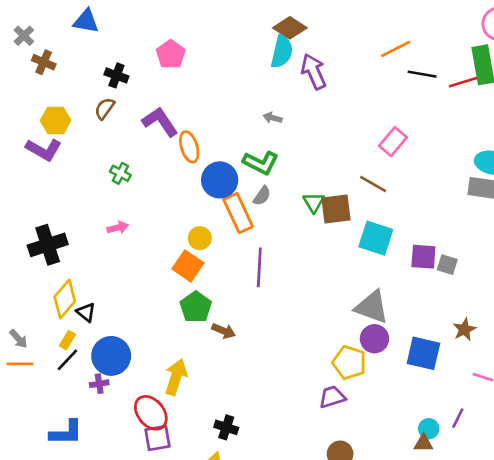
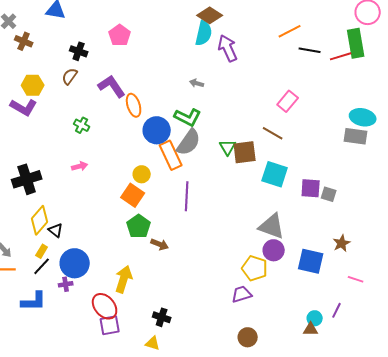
gray semicircle: (262, 196) -> (189, 142), size x1.8
blue L-shape: (66, 433) -> (34, 301), moved

